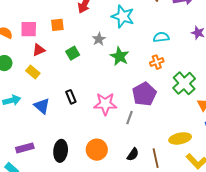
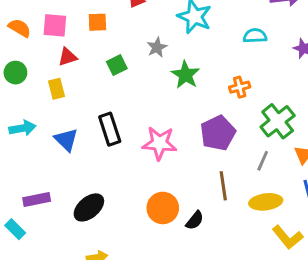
cyan semicircle: (161, 37) -> (255, 36), moved
yellow rectangle: (33, 72) -> (57, 89), turned 32
black rectangle: (71, 97) -> (110, 129), size x1.5
gray line: (129, 118) -> (263, 161), moved
orange circle: (97, 150) -> (163, 208), moved
black ellipse: (61, 151) -> (89, 207), turned 40
brown line: (156, 158) -> (223, 186), moved

